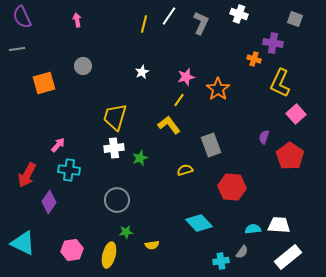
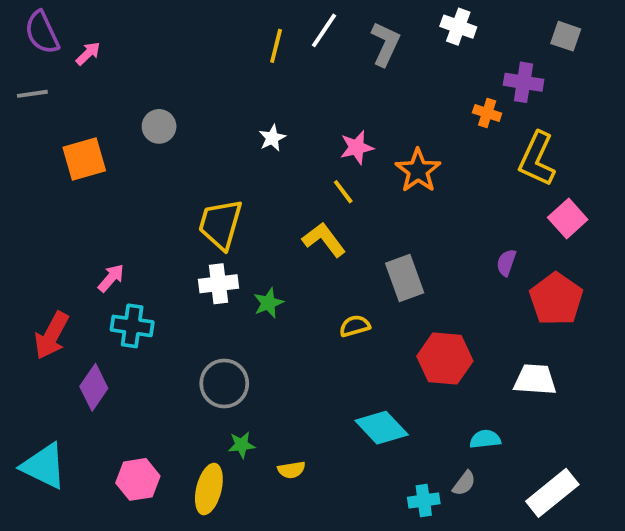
pink arrow: (77, 20) -> (88, 53), moved, turned 56
yellow line: (179, 100) -> (343, 192), turned -72
white trapezoid: (279, 225) -> (535, 380), moved

